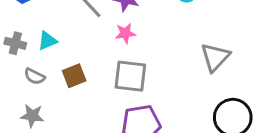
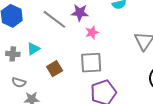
pink star: (125, 33) -> (92, 32), moved
gray semicircle: (35, 76) -> (19, 82), moved

